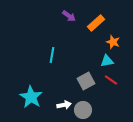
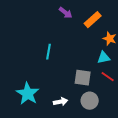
gray square: (86, 81) -> (83, 78), turned 36
gray circle: (83, 110) -> (90, 101), moved

